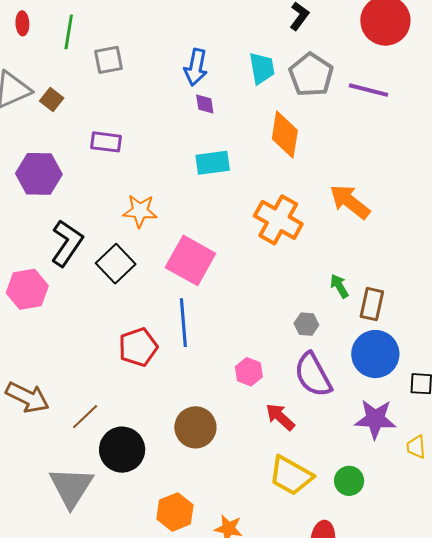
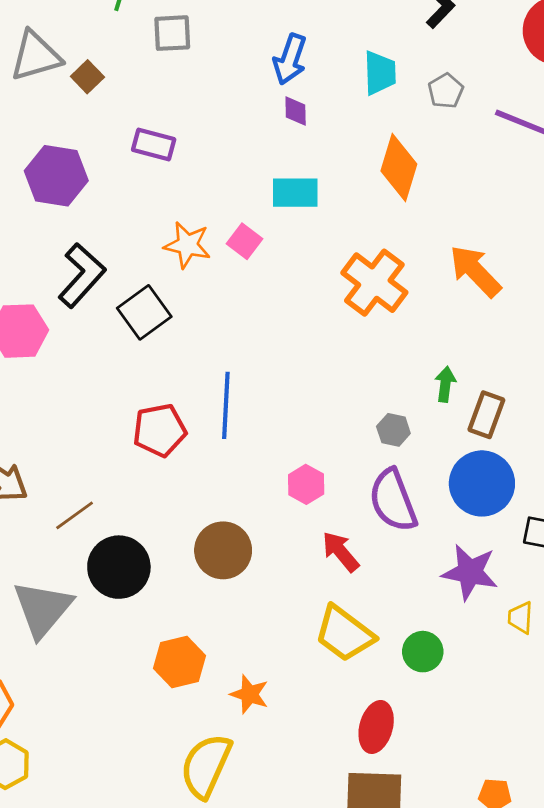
gray pentagon: (311, 75) -> (446, 91), size x0.6
pink square: (190, 260) -> (244, 241), moved, size x0.5
green arrow: (339, 286) -> (445, 384), turned 30

